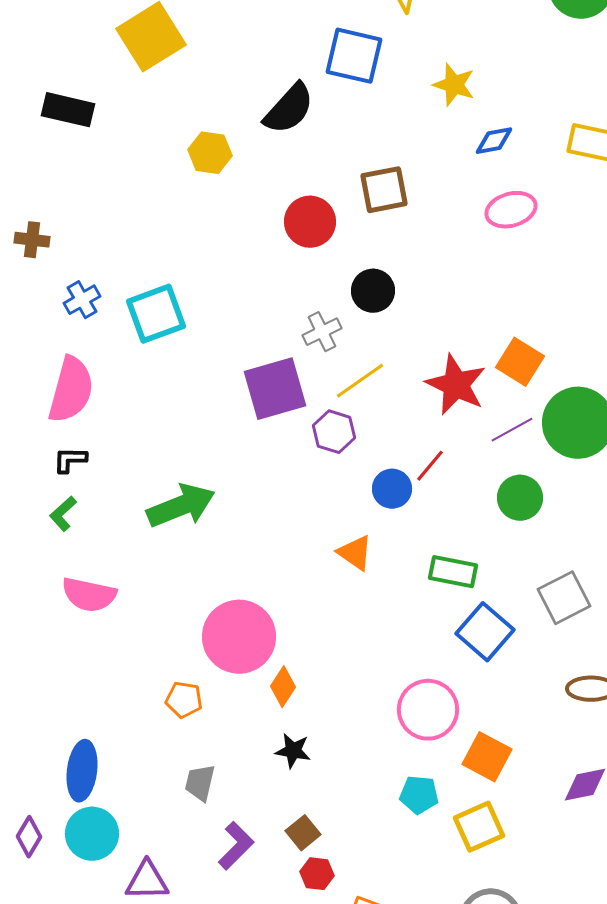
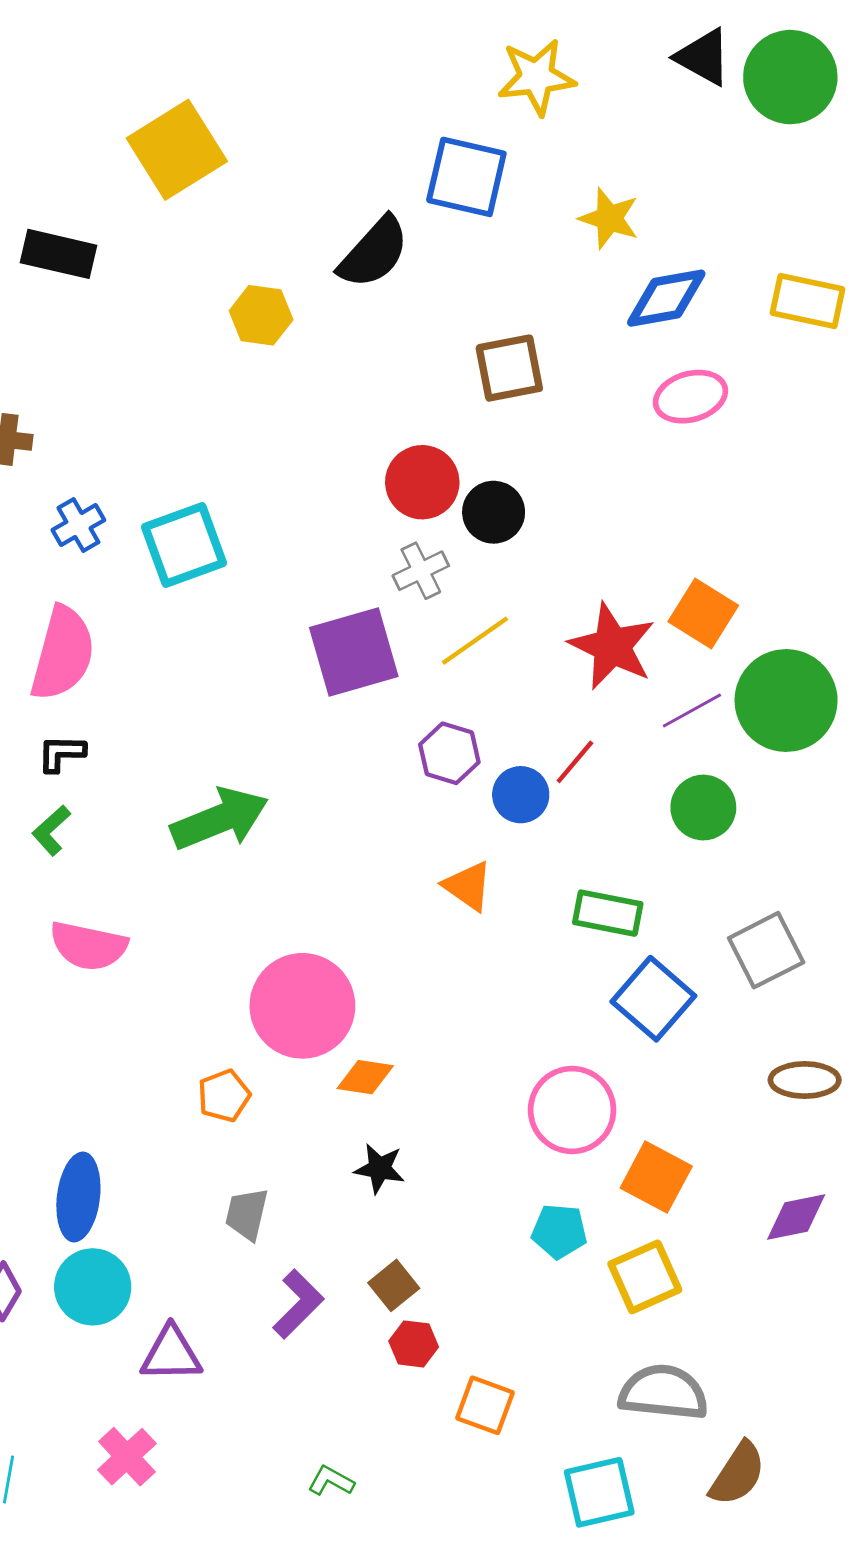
blue diamond: (494, 141) -> (666, 298), size x1.5
red circle: (310, 222) -> (422, 482), moved
purple hexagon: (334, 432) -> (449, 753), moved
orange diamond: (283, 687) -> (365, 1077), turned 66
orange pentagon: (184, 700) -> (224, 1096), turned -30

